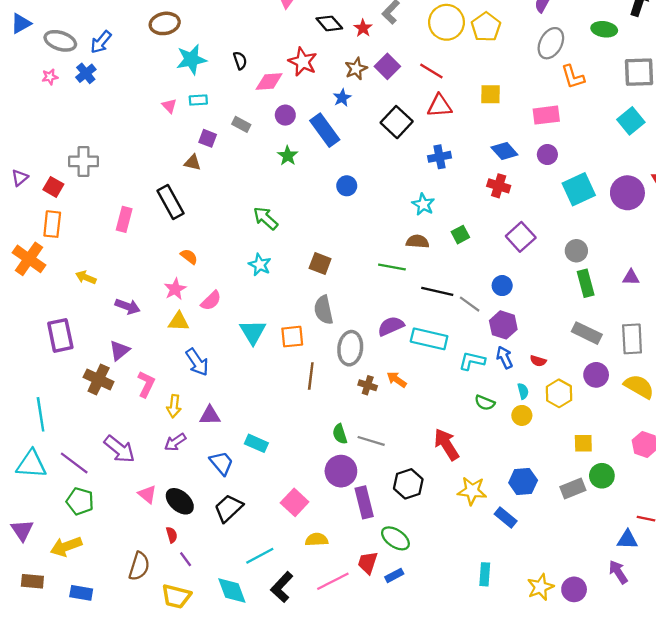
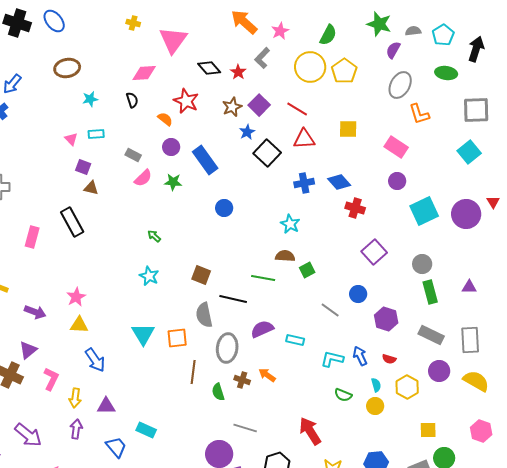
cyan star: (191, 59) -> (90, 99), size x0.6
pink diamond: (269, 81) -> (144, 73), moved
blue star: (342, 98) -> (247, 132), moved
pink rectangle: (546, 115) -> (396, 147), turned 40
purple square: (208, 138) -> (83, 167), moved
blue diamond: (504, 151) -> (339, 182), moved
green star: (288, 156) -> (173, 182), turned -30
green arrow: (266, 218) -> (154, 236), size x0.6
green square: (460, 235) -> (307, 270), moved
orange semicircle: (189, 257) -> (165, 119), moved
black line: (437, 291) -> (233, 299), moved
pink semicircle: (211, 301) -> (143, 178), moved
purple hexagon: (503, 325) -> (386, 319), moved
cyan rectangle: (429, 339) -> (295, 340), size x0.6
green semicircle: (340, 434) -> (218, 392), moved
purple arrow: (175, 442) -> (76, 429), turned 132

